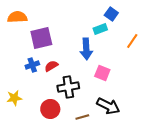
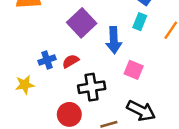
cyan rectangle: (100, 29) -> (140, 22), moved, turned -48
purple square: (41, 38) -> (82, 23), moved, turned -30
yellow star: (14, 98) -> (25, 85), moved

